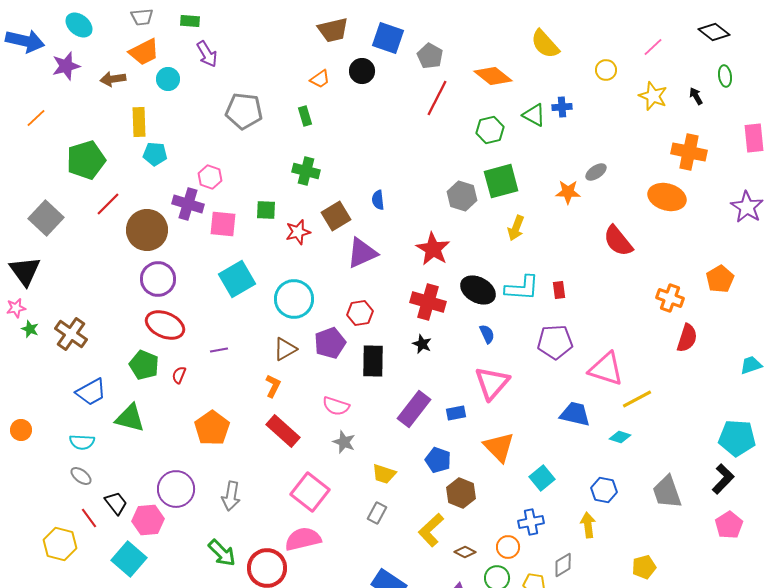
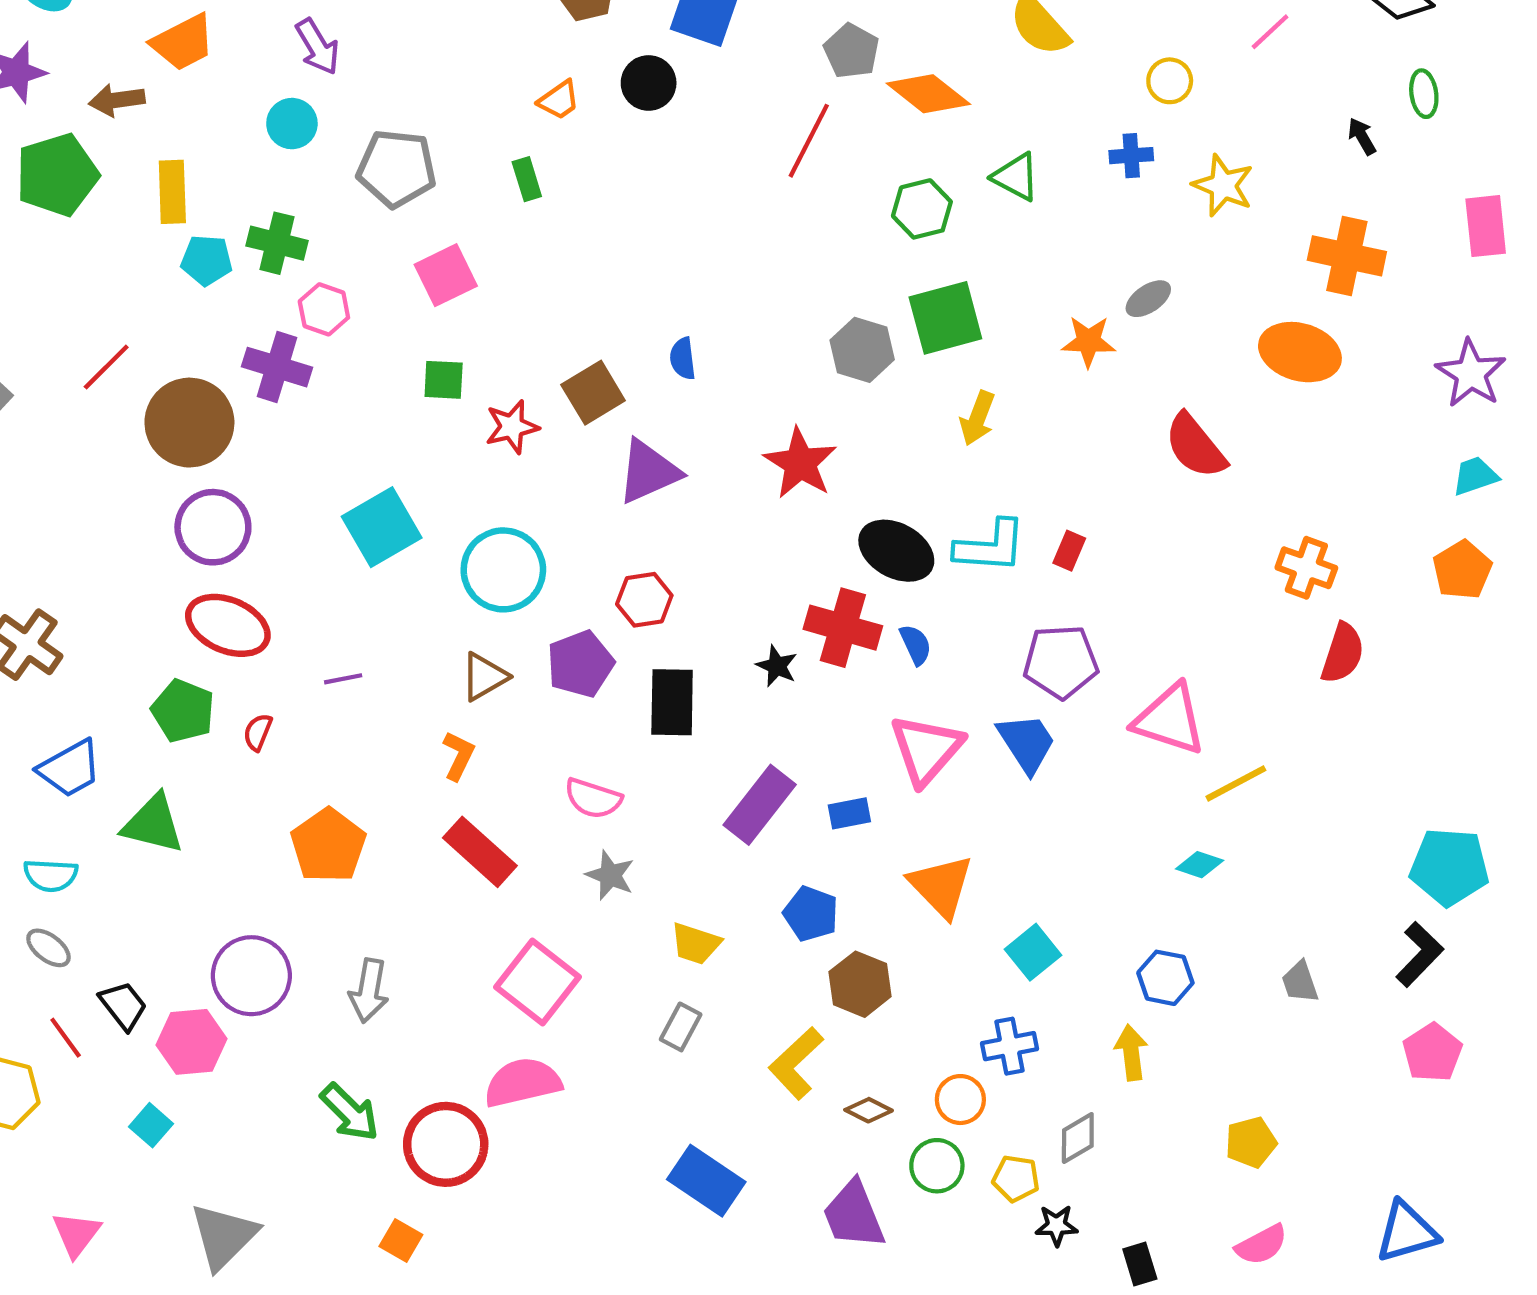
gray pentagon: (430, 56) -> (851, 51), moved
cyan circle: (168, 79) -> (292, 124), moved
yellow star: (653, 96) -> (1223, 185), moved
blue cross: (562, 107) -> (1131, 156), moved
green pentagon: (86, 160) -> (57, 175), moved
green cross: (306, 171) -> (277, 243), moved
pink square: (223, 224) -> (446, 275), moved, turned -32
orange pentagon: (720, 279) -> (1462, 570), moved
red rectangle: (559, 290) -> (1069, 551), turned 30
red cross: (428, 302) -> (843, 628), moved
cyan trapezoid: (751, 365) -> (1475, 476), moved
blue trapezoid: (575, 414) -> (1027, 743), moved, turned 44
gray trapezoid: (667, 492) -> (1300, 982), size x0.6
cyan square: (129, 559) -> (151, 1125), size x0.6

